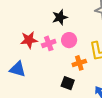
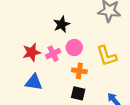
orange cross: (79, 63) -> (79, 71), moved, turned 32
blue triangle: (18, 69) -> (34, 82), moved

